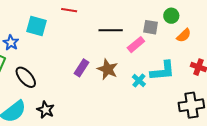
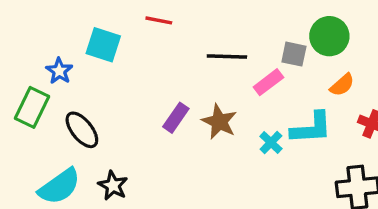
green circle: (171, 16) -> (329, 36), size x1.5
orange semicircle: (184, 35) -> (342, 85), moved

